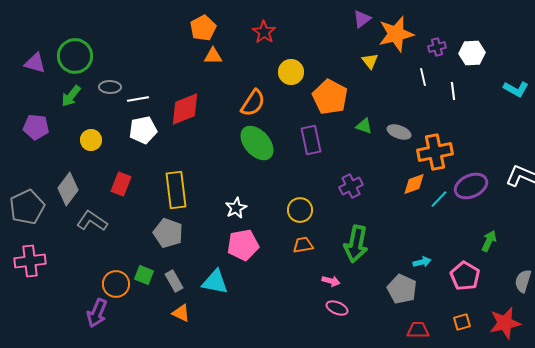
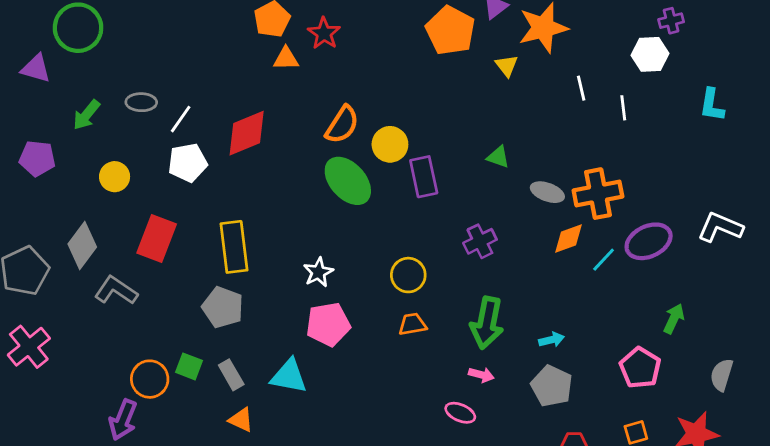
red star: (264, 32) -> (324, 33), moved
purple cross: (437, 47) -> (671, 21), moved
green circle: (75, 56) -> (78, 28), moved
yellow circle: (291, 72) -> (390, 144), moved
cyan L-shape: (516, 89) -> (712, 105), turned 70
orange pentagon: (330, 97) -> (450, 31), moved
white line: (138, 99) -> (181, 119), turned -45
gray ellipse: (399, 132) -> (547, 192), moved
red rectangle: (121, 184) -> (157, 239), size x1.4
pink cross: (30, 261) -> (29, 347), turned -32
cyan arrow: (422, 262) -> (552, 340), moved
pink arrow: (331, 281) -> (481, 375), moved

